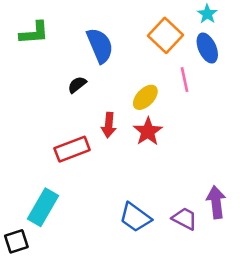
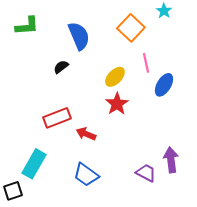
blue ellipse: (207, 48) -> (164, 85), moved, turned 55
red arrow: (109, 125) -> (86, 134), moved, turned 108
blue trapezoid: (135, 217) -> (86, 175), moved

